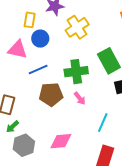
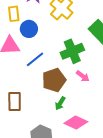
green arrow: (12, 127) -> (60, 103), moved
pink diamond: (61, 141) -> (76, 122), turned 45

